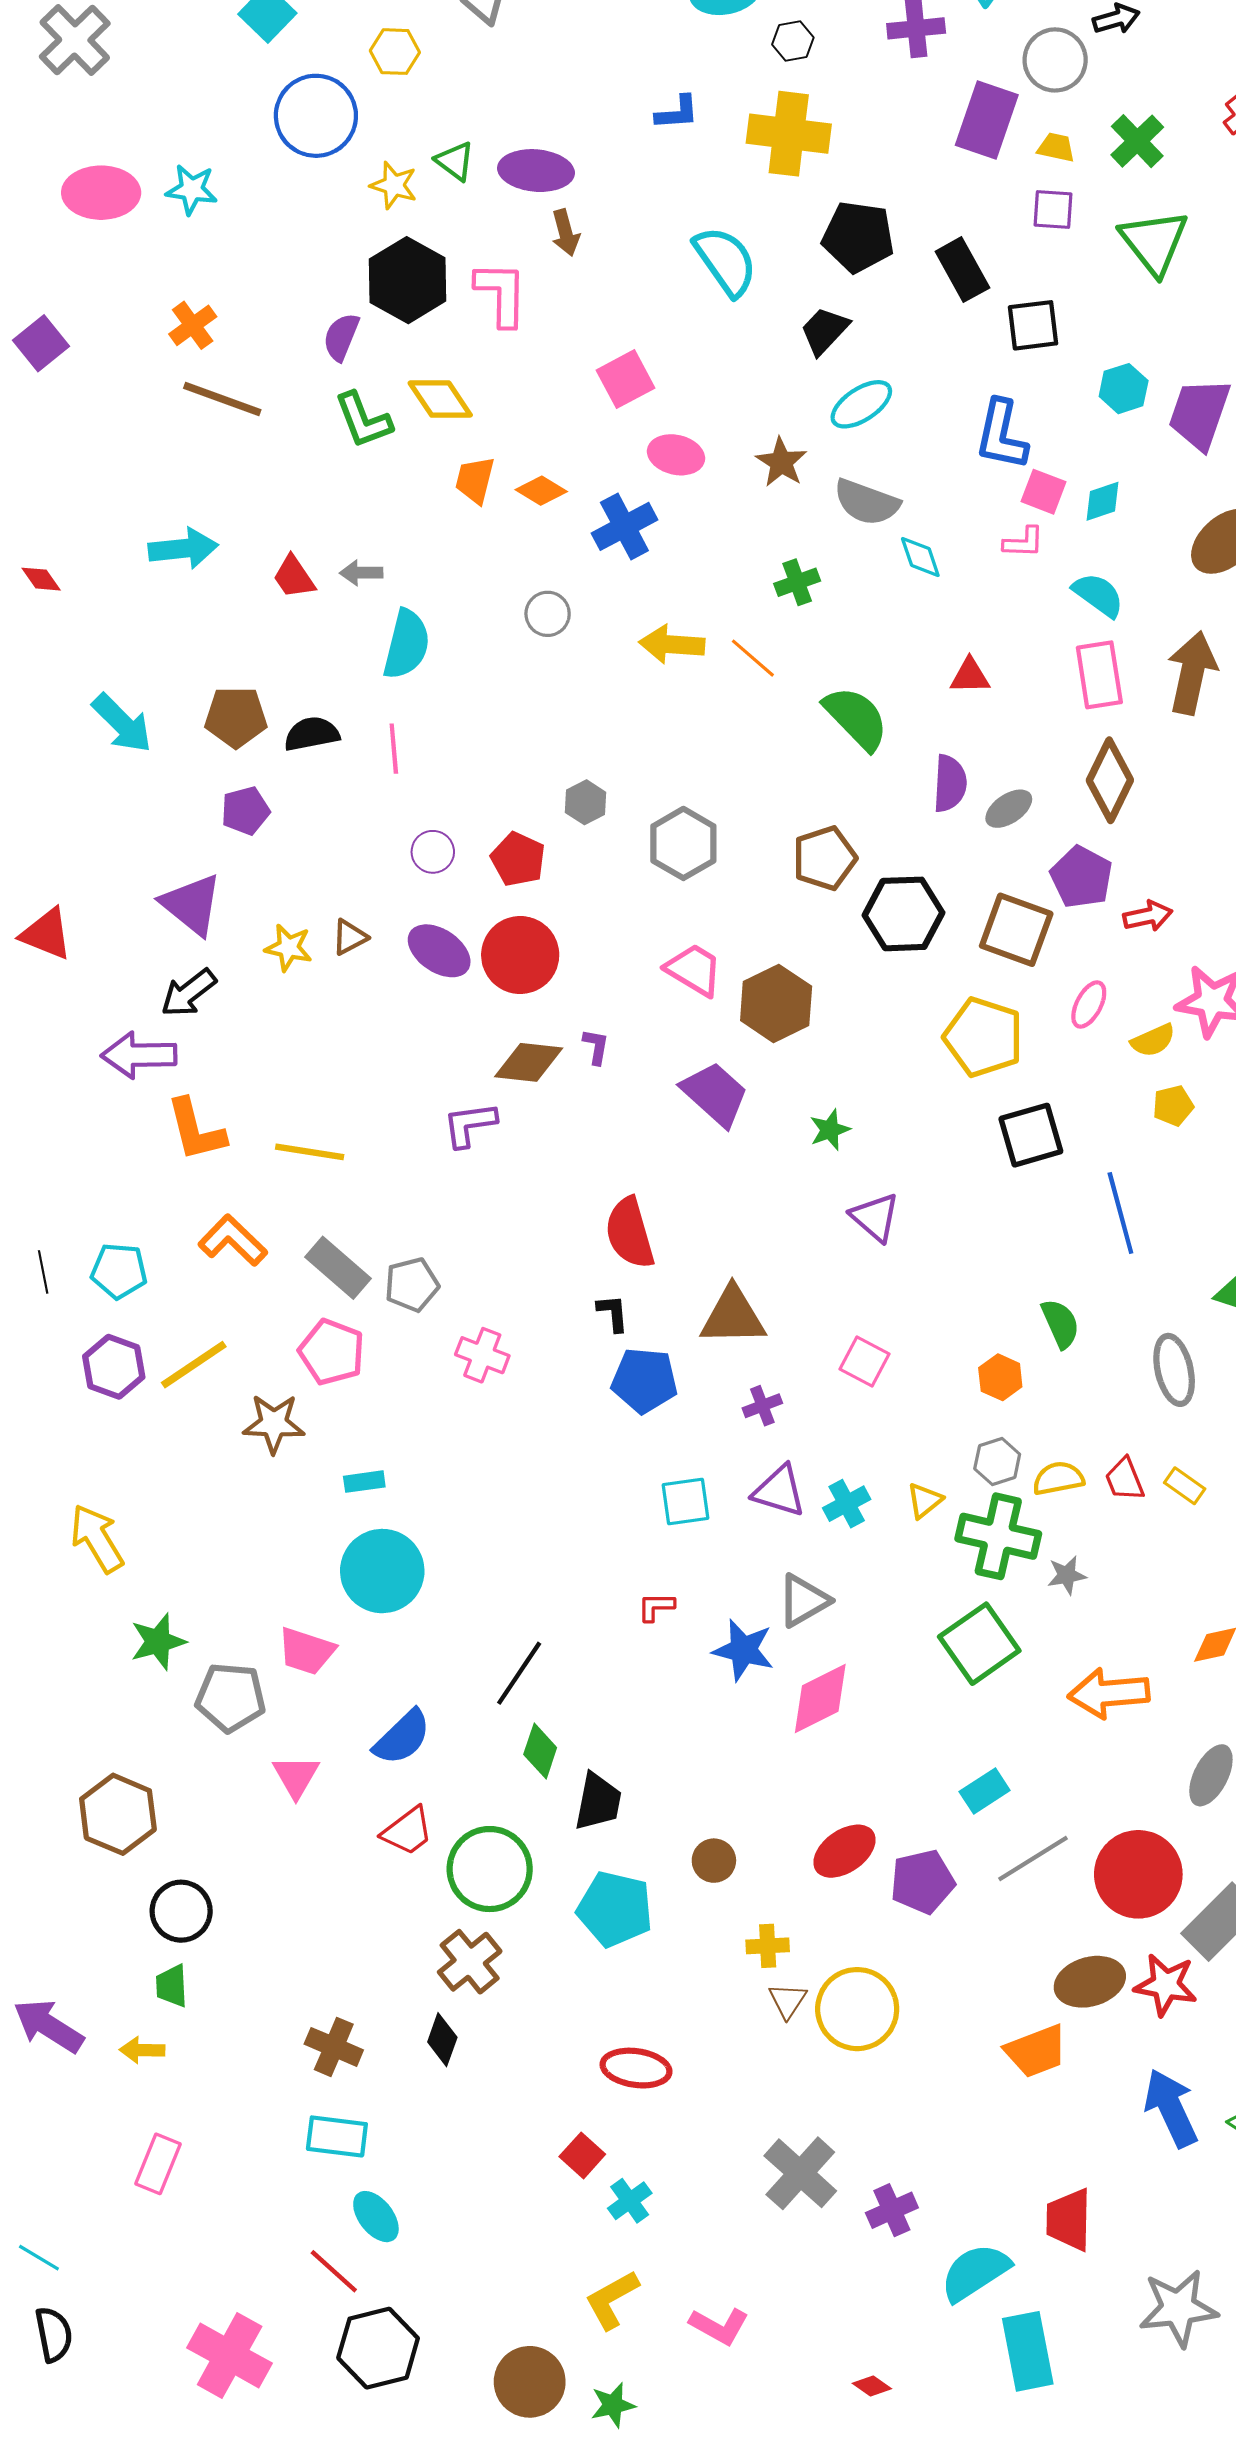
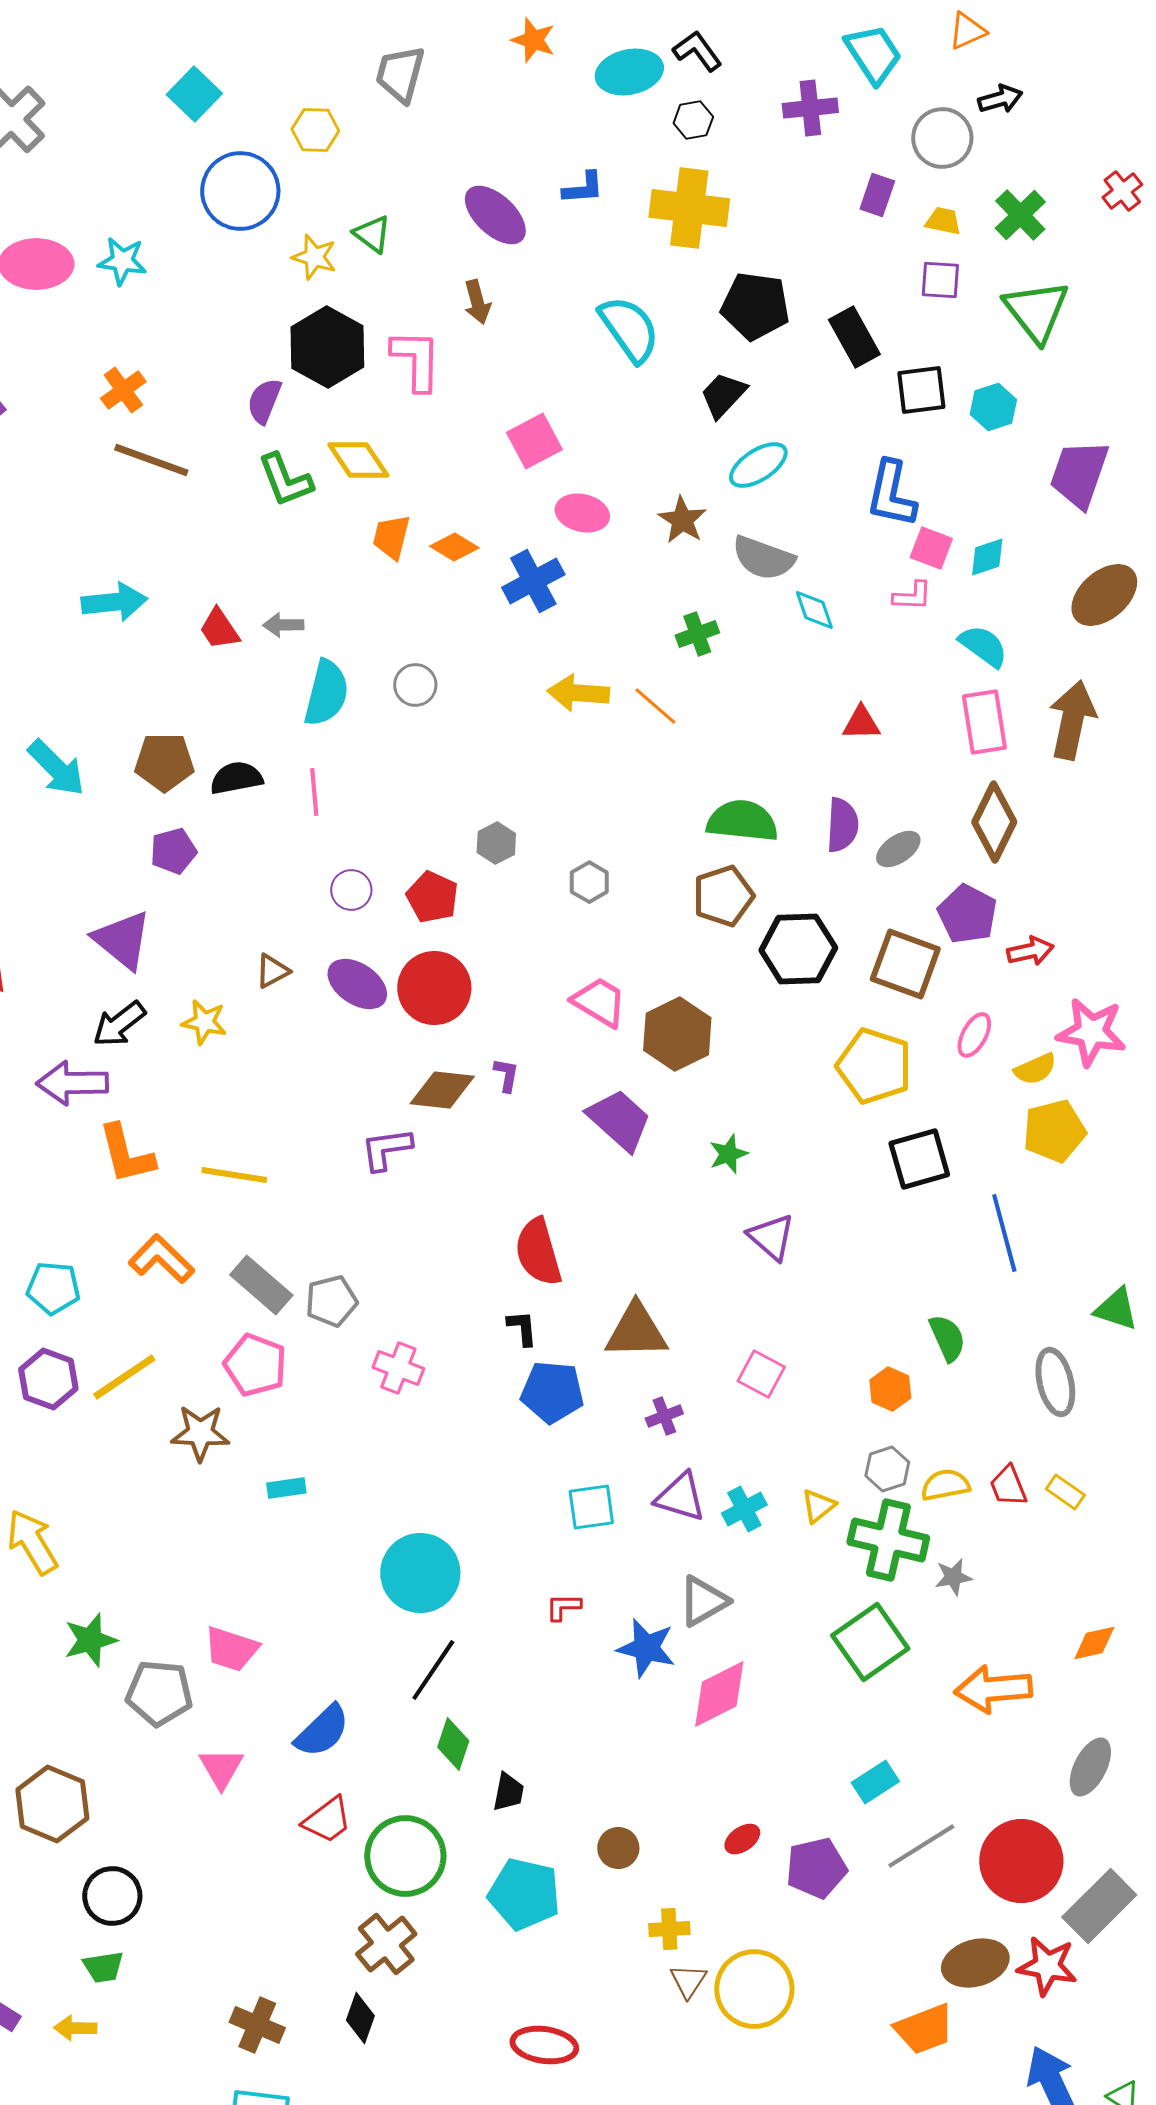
purple rectangle: (987, 120) -> (877, 195), size x0.6
purple ellipse: (536, 171) -> (495, 215), moved, turned 38
cyan hexagon: (1124, 389) -> (993, 407), moved
gray circle: (548, 614) -> (415, 685), moved
green semicircle: (856, 718) -> (742, 821), moved, turned -40
gray hexagon: (683, 843) -> (589, 882), size x0.6
yellow star: (289, 948) -> (204, 1022), moved
yellow pentagon: (1173, 1106) -> (1054, 1131), size x1.6
cyan circle: (382, 1571) -> (420, 1573), moved
black trapezoid: (598, 1802) -> (508, 1792), size x0.7
red ellipse: (845, 1851) -> (742, 1839), size x0.6
green trapezoid: (172, 1986) -> (103, 1967), turned -96

